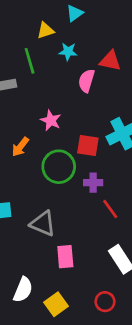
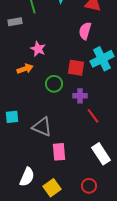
pink semicircle: (86, 81) -> (85, 31), moved
pink star: (51, 120) -> (38, 49), moved
orange arrow: (20, 147) -> (25, 69), turned -147
green circle: (59, 167) -> (54, 84), size x0.7

